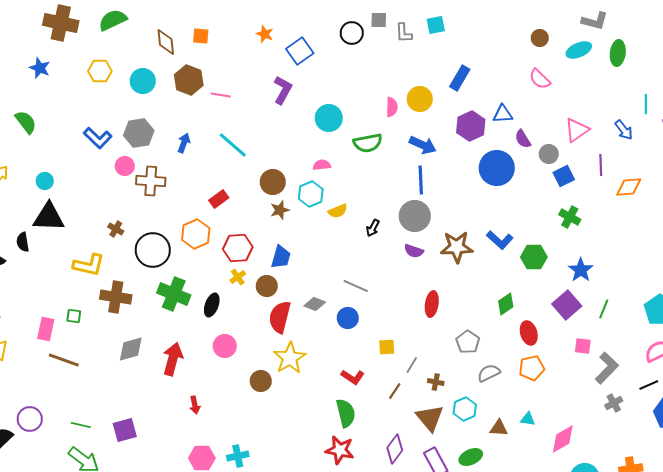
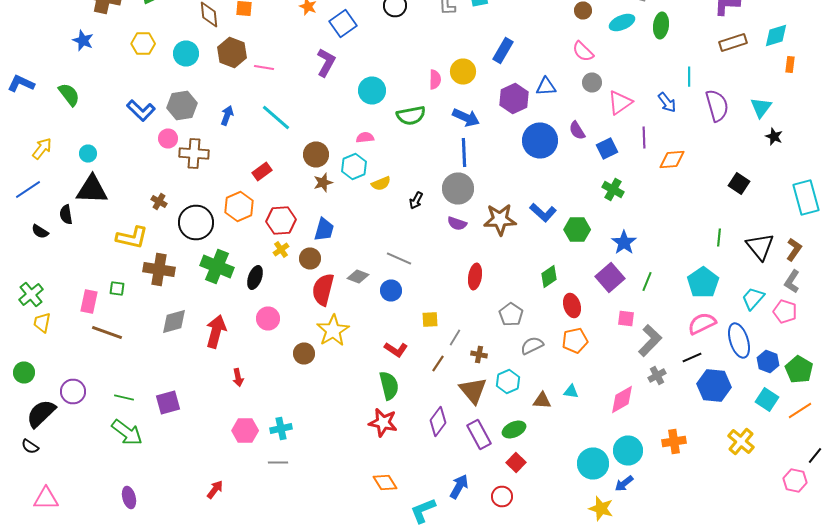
purple semicircle: (523, 139) -> (577, 130), moved
gray circle: (549, 154) -> (592, 82), moved
pink diamond: (563, 439) -> (622, 400), moved

